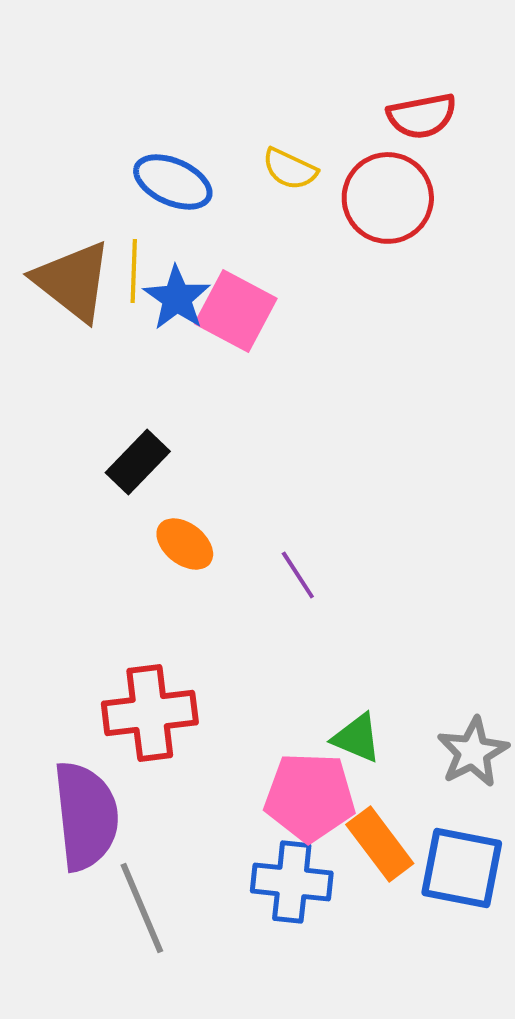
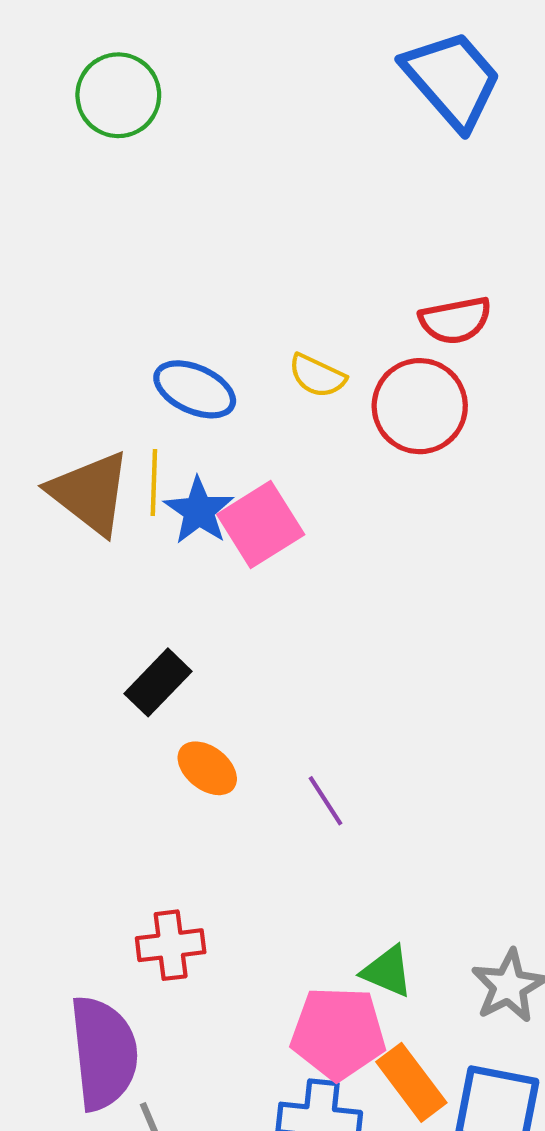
pink square: (236, 311) -> (261, 524), turned 30
red cross: (150, 713) -> (171, 945), size x0.7

